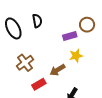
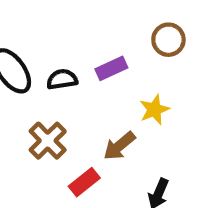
black semicircle: (37, 21) -> (62, 79), moved, turned -80
purple rectangle: (70, 36) -> (111, 68), moved

